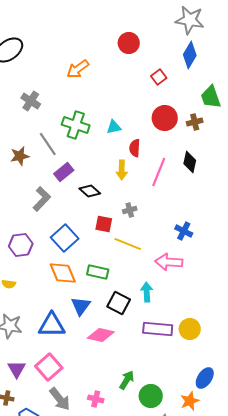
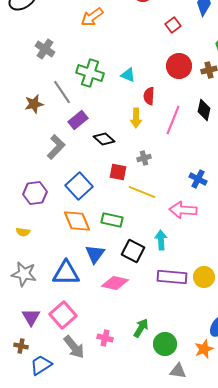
cyan triangle: (114, 127) -> (128, 75), turned 35
pink cross: (96, 399) -> (105, 338), moved

